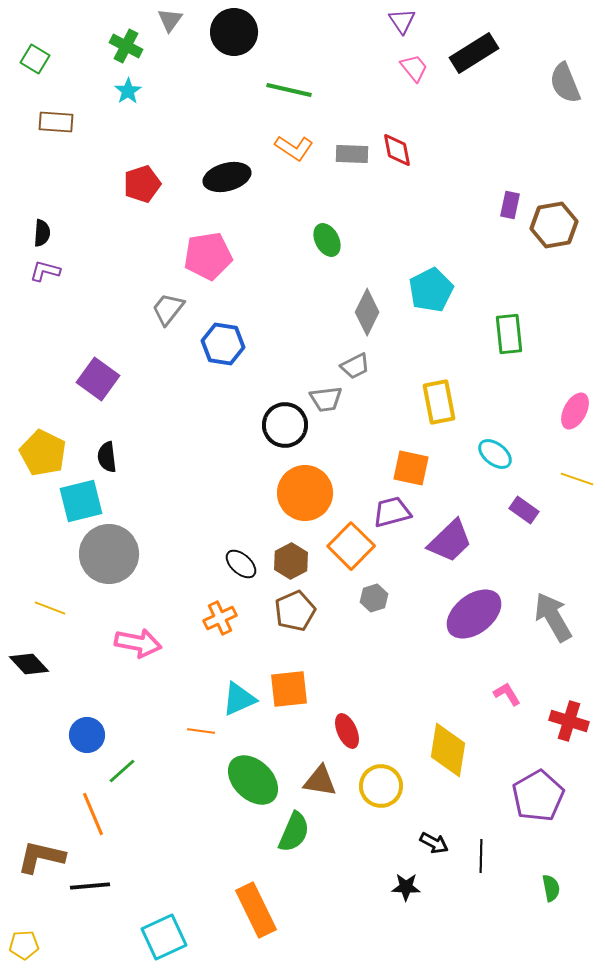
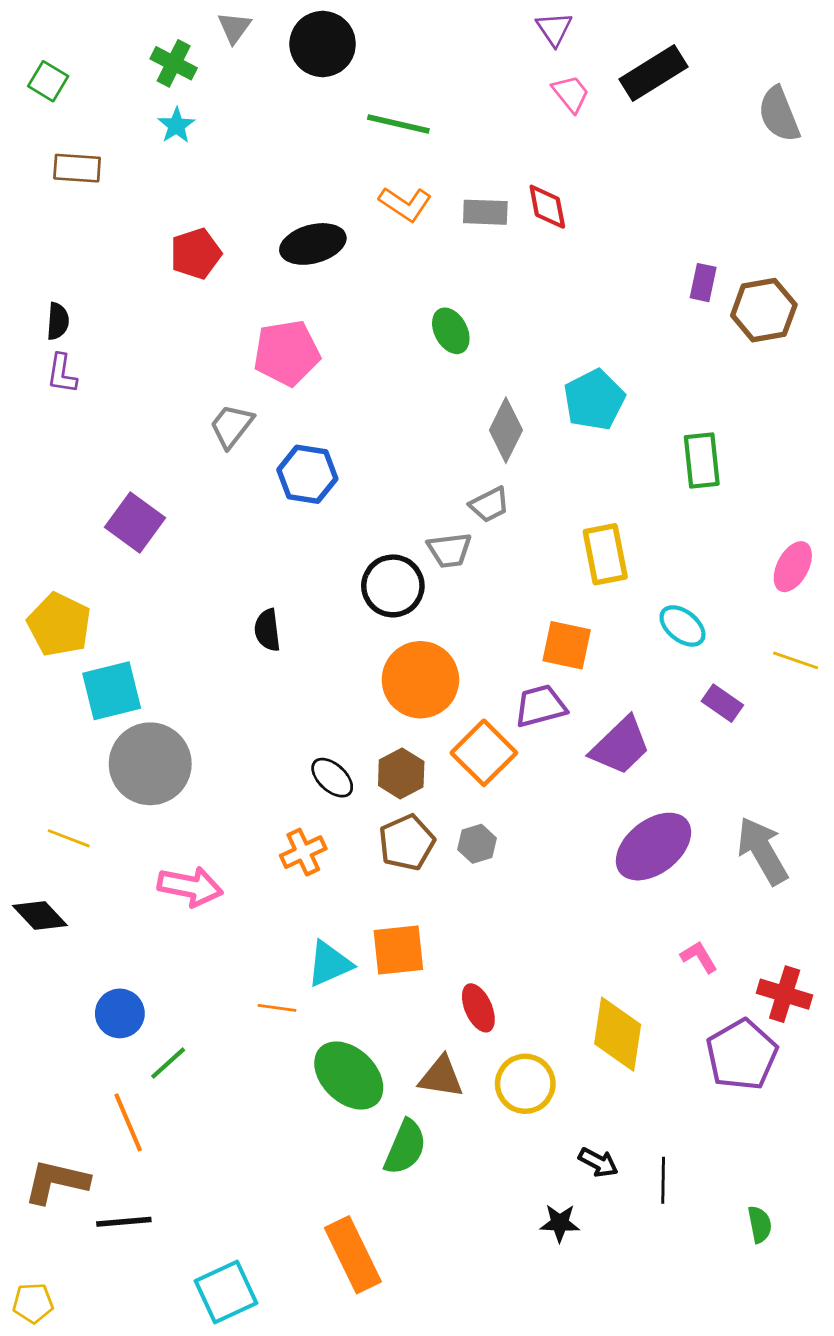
purple L-shape: (45, 271) -> (62, 374), turned -96
black semicircle: (107, 457) -> (267, 630), moved
gray hexagon: (374, 598) -> (477, 844), moved
purple pentagon: (538, 796) -> (742, 1055), moved

